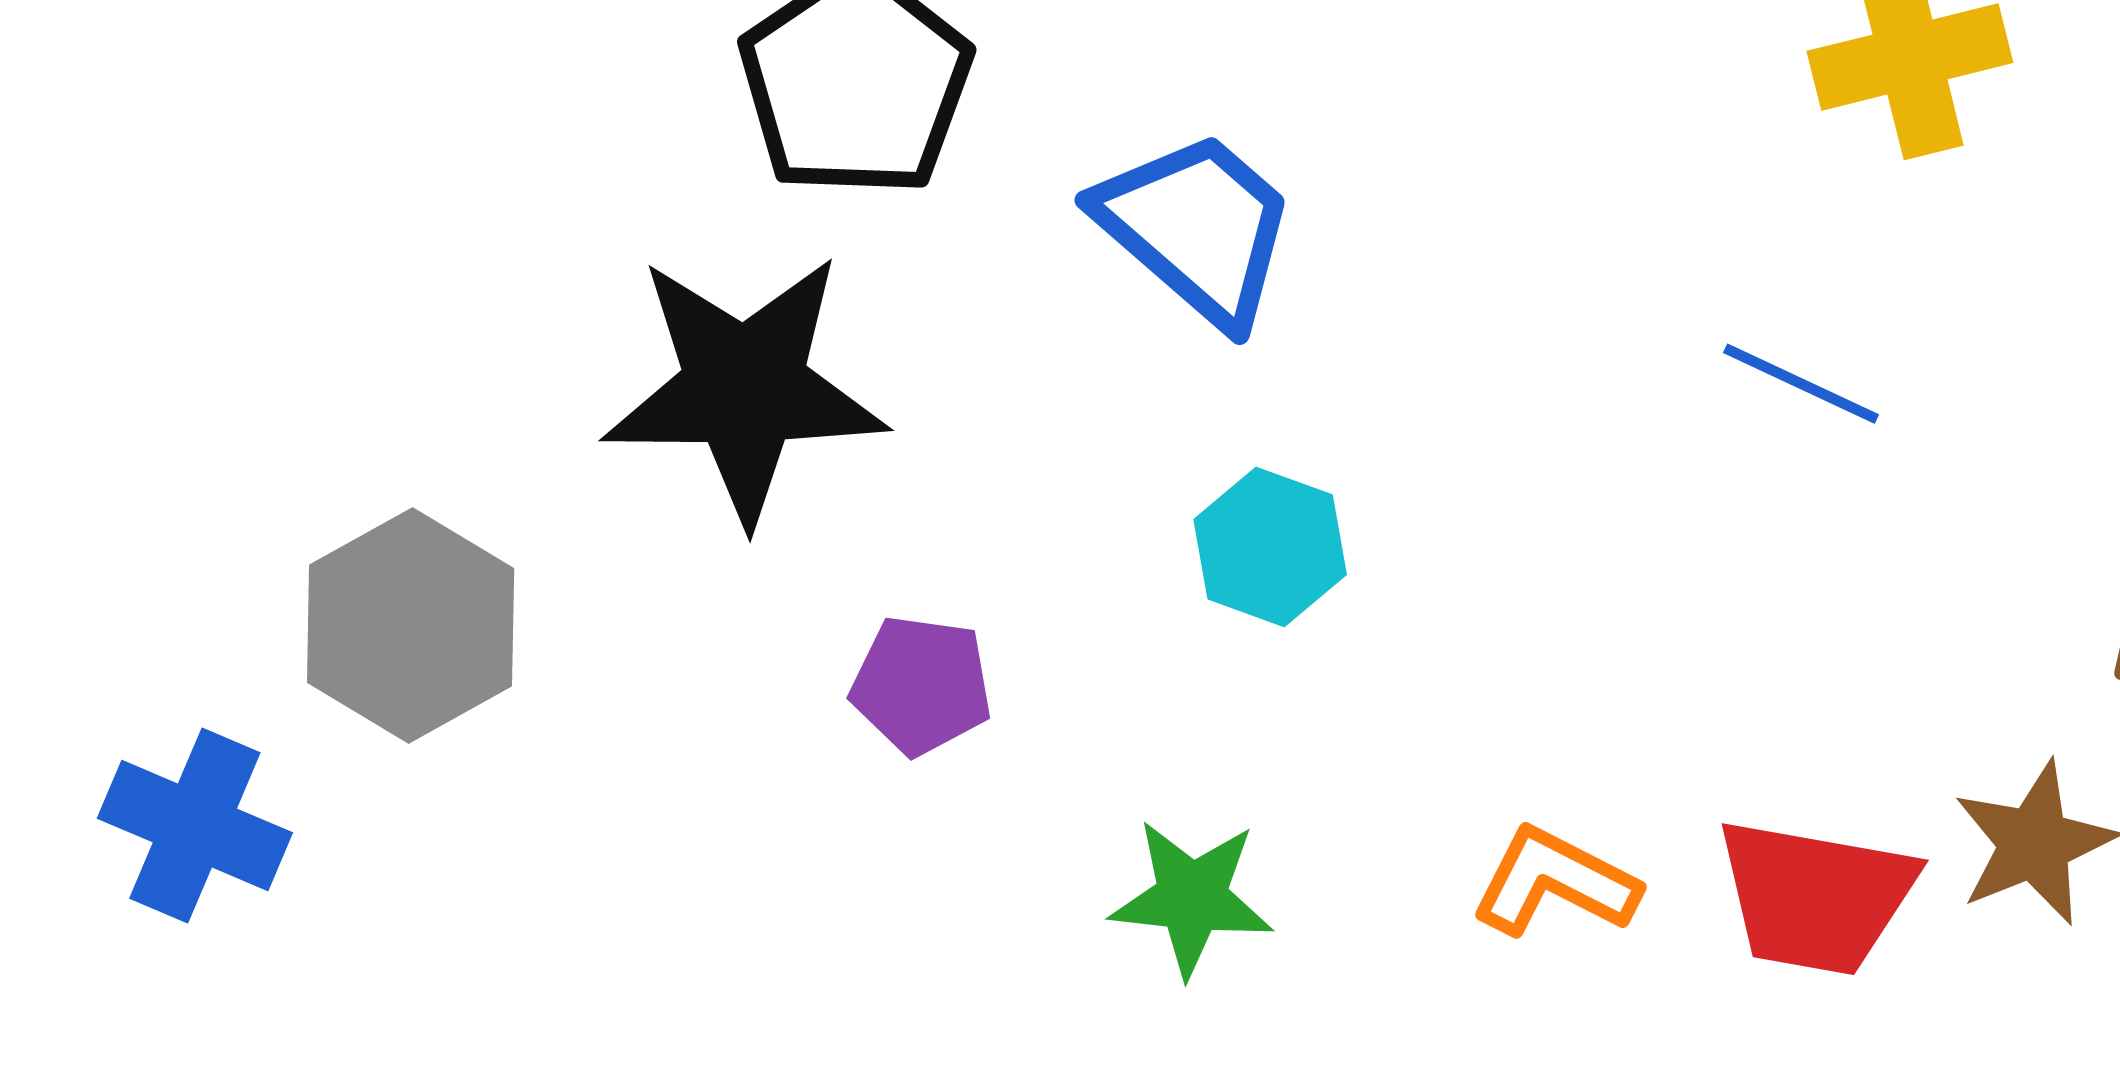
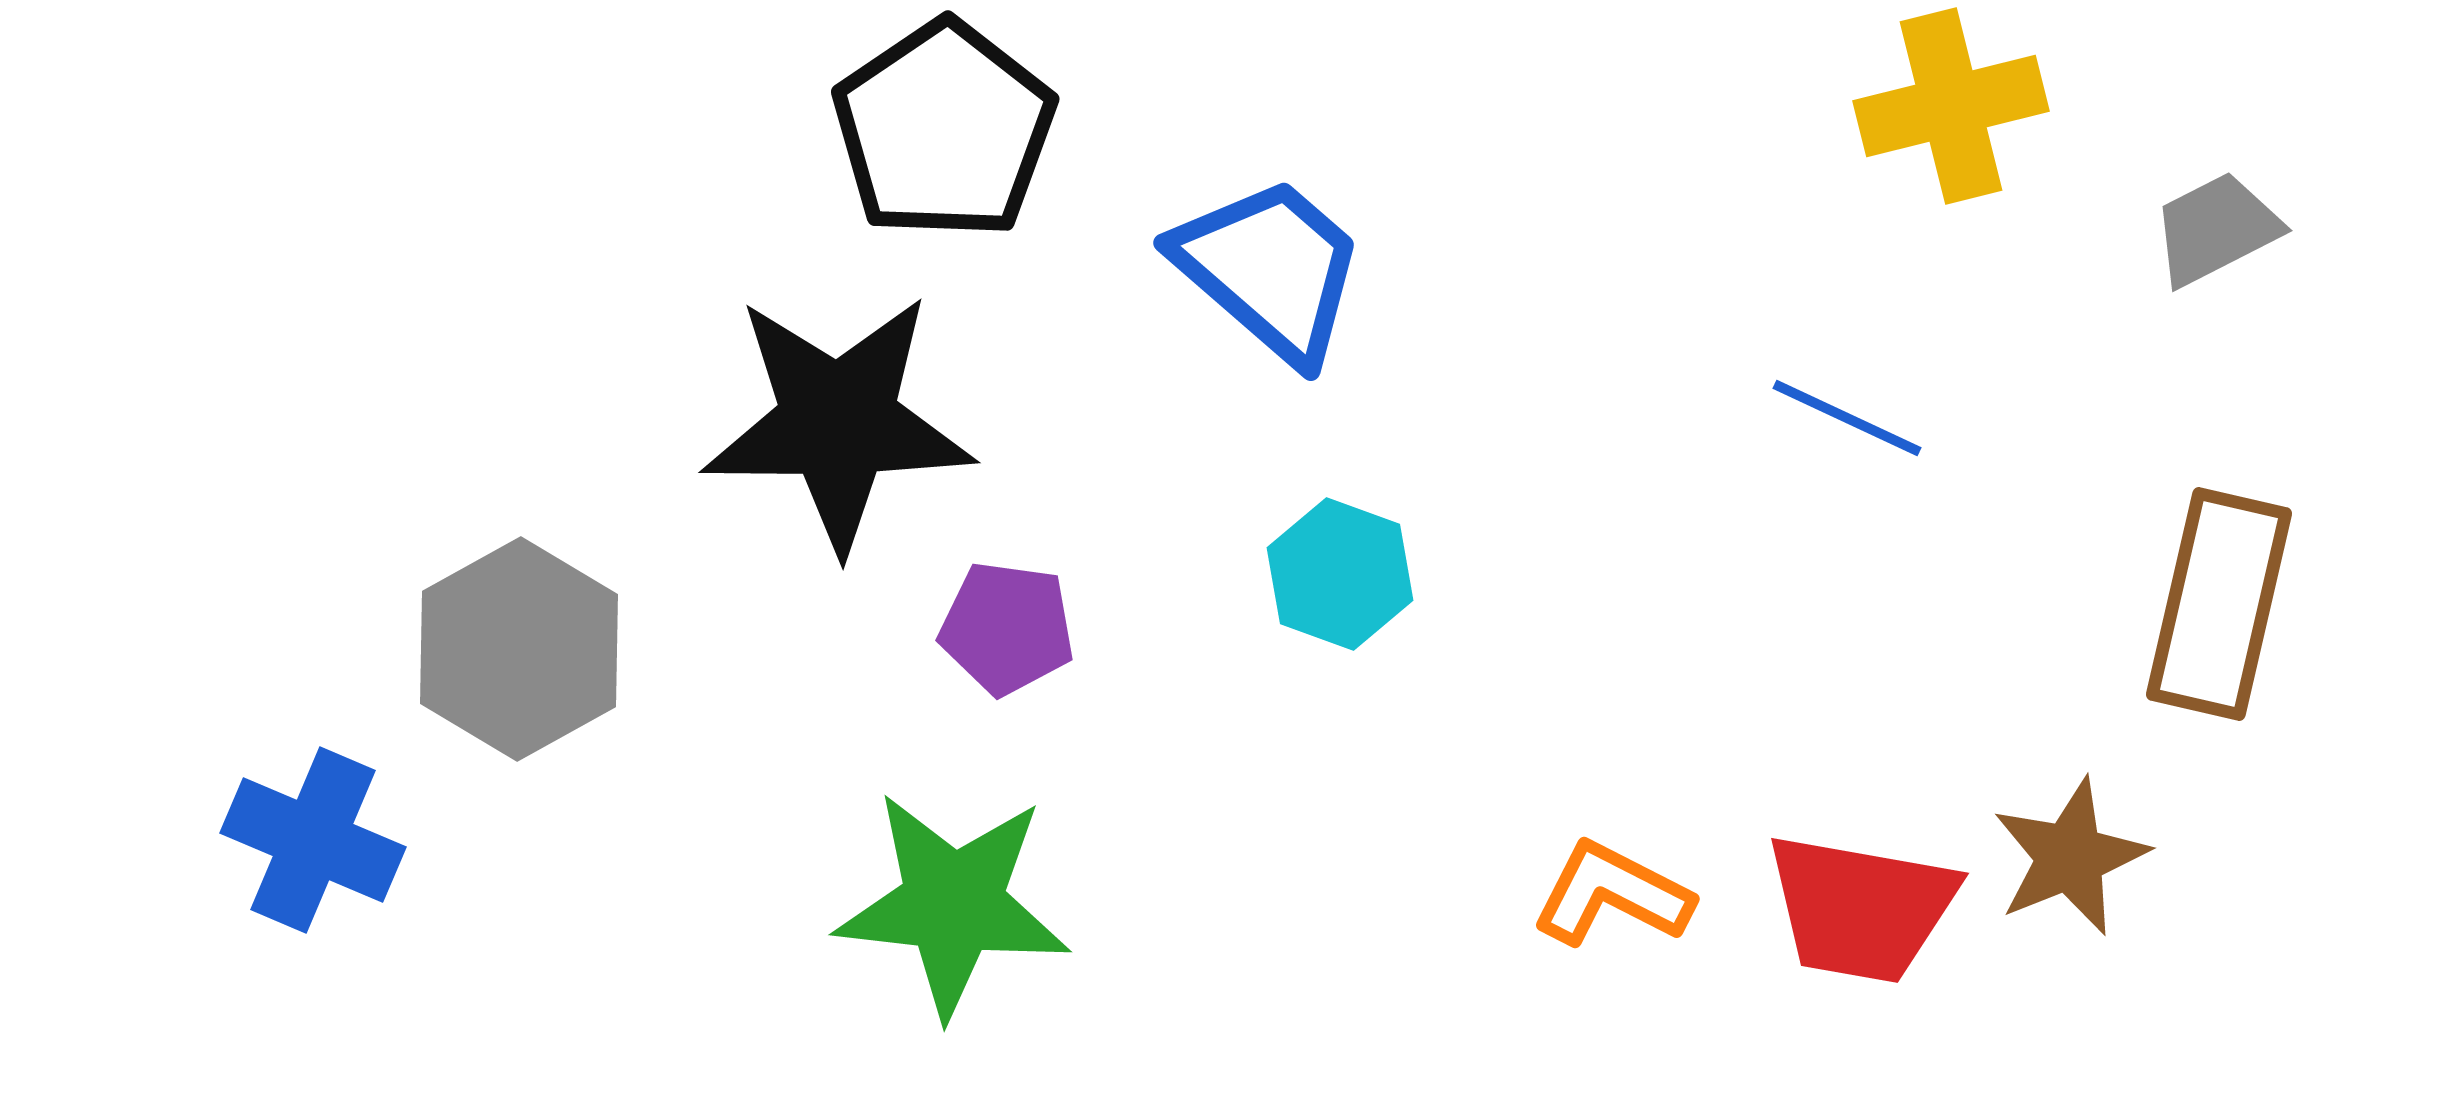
purple pentagon: (922, 685) -> (1007, 628), moved
green star: (1192, 898) -> (953, 904), moved, size x1.5

